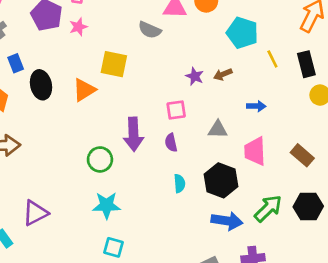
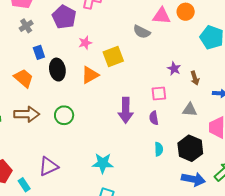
pink star: (78, 27) -> (85, 43), moved
yellow square: (114, 64) -> (113, 57), turned -35
brown arrow: (223, 74) -> (195, 78), moved, turned -88
green circle: (100, 159) -> (64, 115), moved

